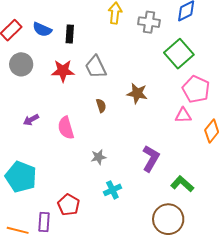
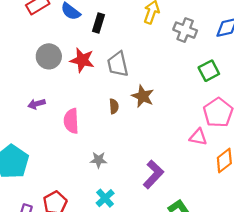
green square: (179, 54) -> (209, 71), size x0.7
gray circle: (21, 64) -> (49, 56), moved
brown star: (137, 93) -> (143, 96), moved
cyan cross: (112, 190) -> (105, 198), turned -30

